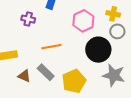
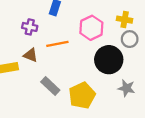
orange line: (51, 47) -> (57, 44), moved
gray star: (114, 75) -> (126, 88), size x0.7
brown triangle: (24, 76) -> (31, 55), moved

